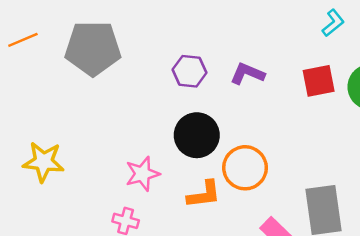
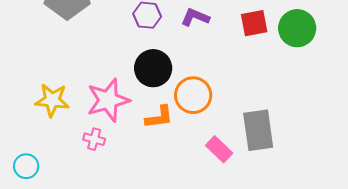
yellow star: (43, 162) -> (52, 100), moved
pink star: (142, 174) -> (108, 100), size x1.5

